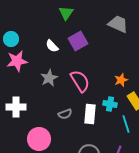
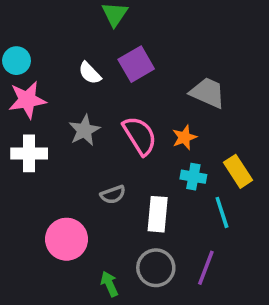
gray trapezoid: (118, 24) -> (208, 93), moved
orange star: (121, 80) -> (184, 137), moved
white cross: (16, 107) -> (29, 153), moved
white rectangle: (90, 114) -> (158, 214), moved

